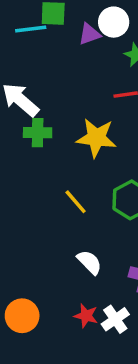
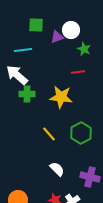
cyan line: (31, 29) -> (23, 50), moved

